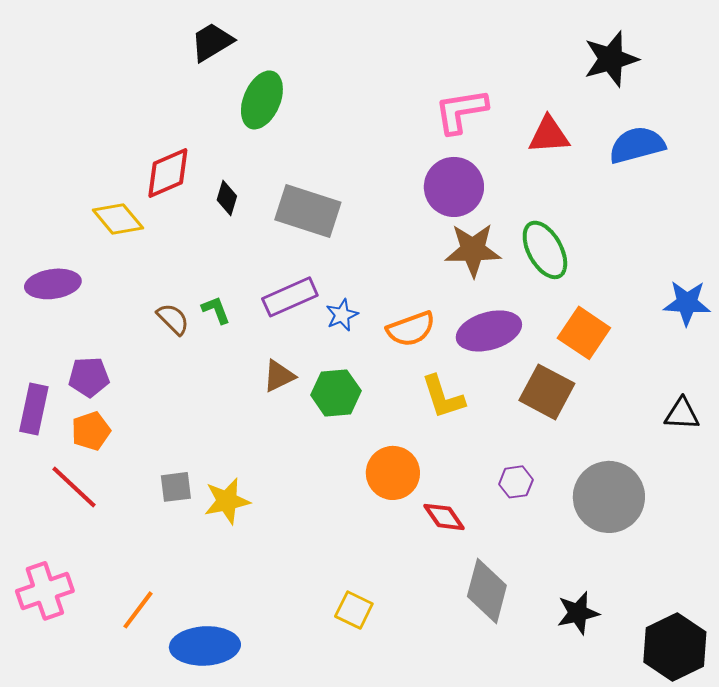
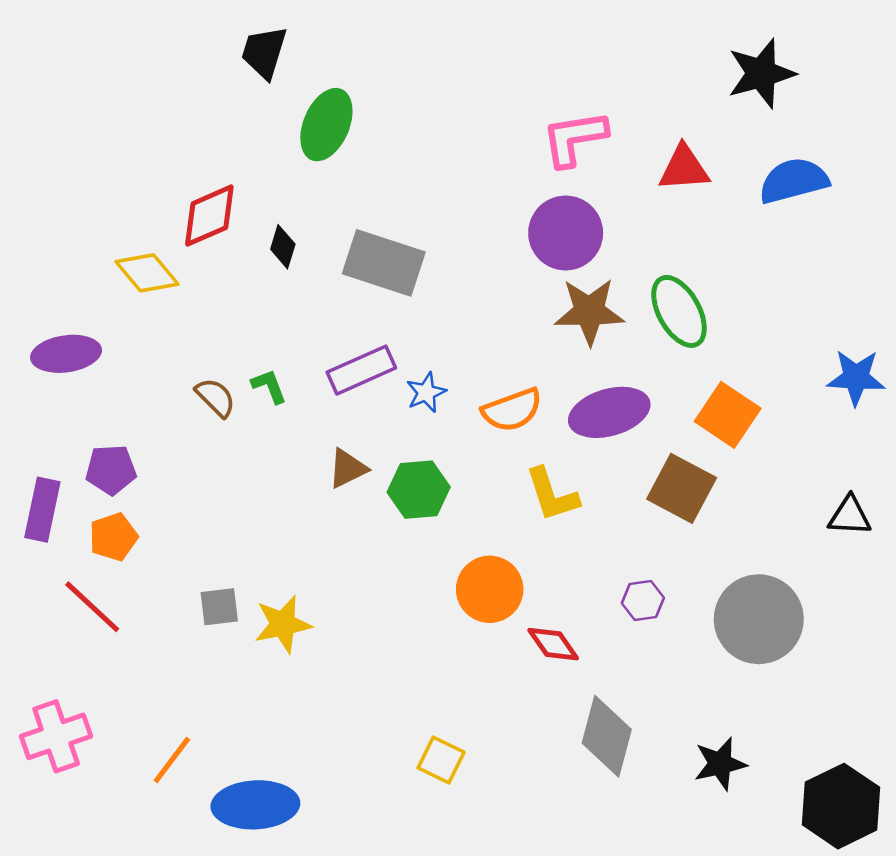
black trapezoid: (212, 42) -> (264, 52), turned -42

